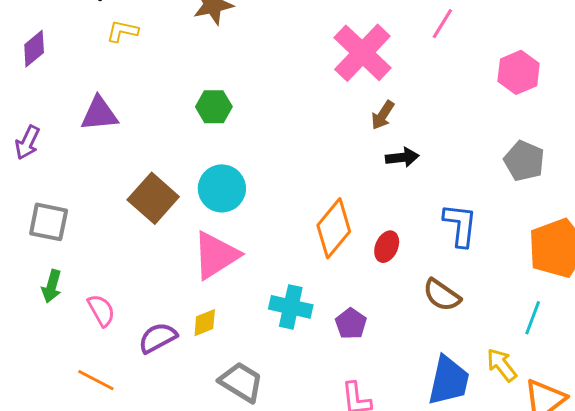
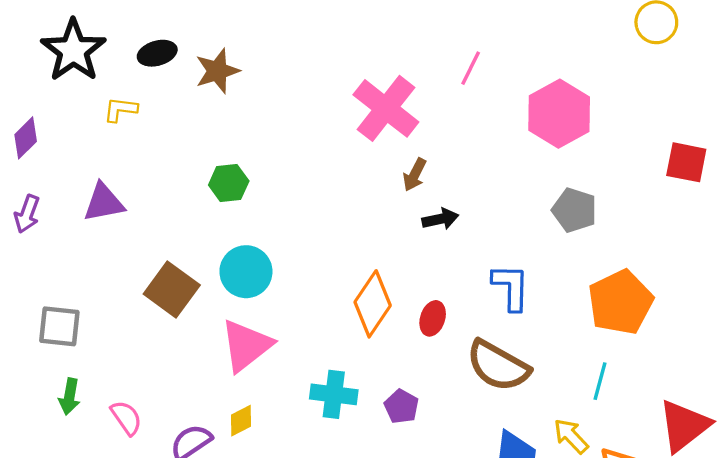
pink hexagon: (519, 72) -> (559, 114), size x1.4
purple arrow: (27, 143) -> (27, 214), moved
brown semicircle: (442, 295) -> (498, 366), size x1.5

